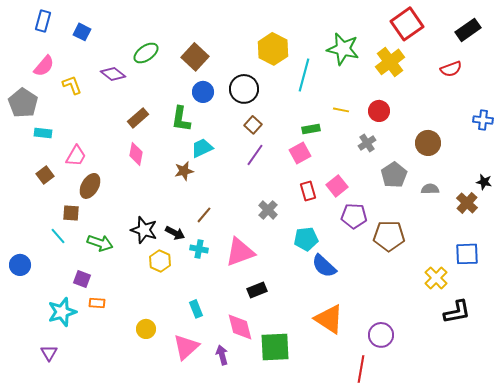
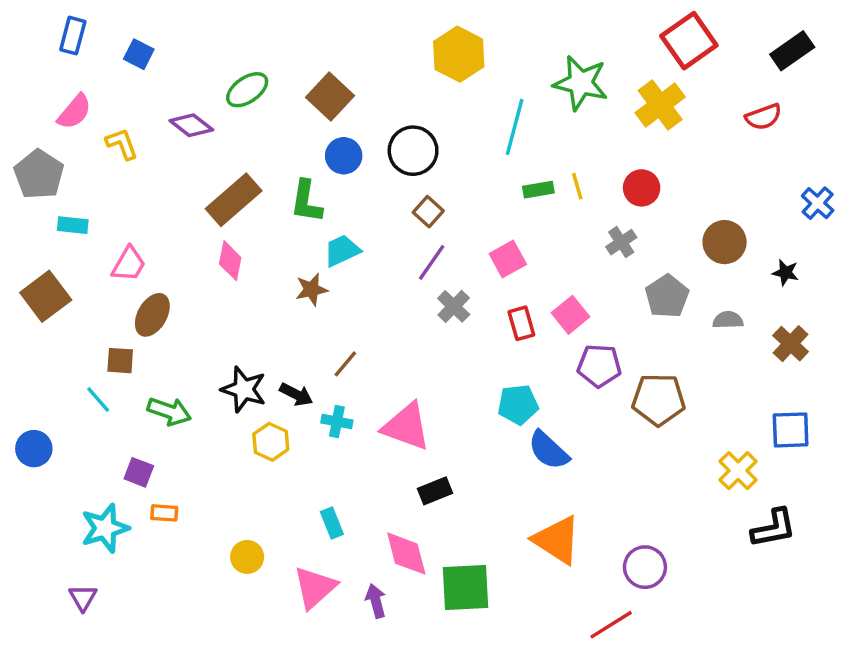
yellow hexagon: (273, 49) -> (459, 54), moved
yellow line: (341, 110) -> (577, 186), turned 63
brown rectangle: (138, 118) -> (234, 200), size x1.5
blue cross: (483, 120) -> (818, 203), turned 36
green rectangle: (311, 129) -> (538, 190), moved
brown square: (45, 175) -> (46, 296), moved, size x1.6
black star: (484, 182) -> (785, 273), moved
gray cross: (268, 210) -> (454, 306), moved
pink triangle: (240, 252) -> (406, 427), turned 40
red line: (361, 369) -> (611, 625), turned 48

